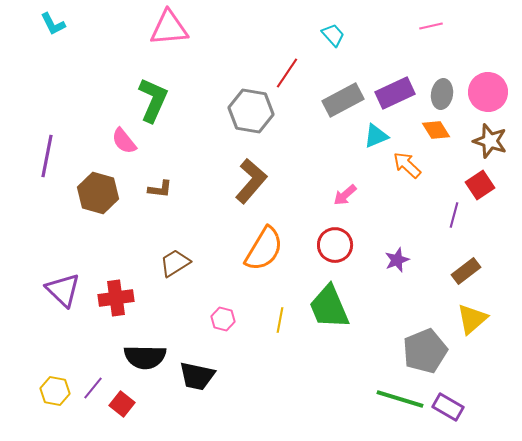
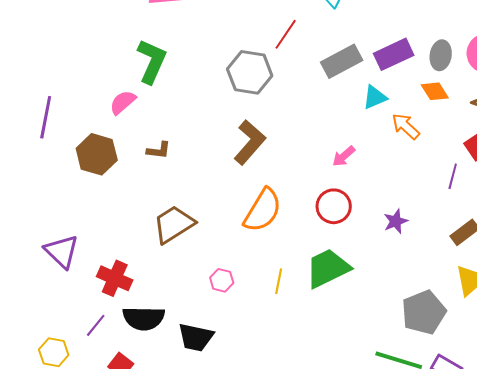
pink semicircle: (124, 141) -> (123, 102), turned 88
brown trapezoid: (175, 263) -> (174, 224), size x1.4
red cross: (116, 298) -> (115, 278), moved, turned 32
green trapezoid: (329, 307) -> (328, 268), turned 87
purple line: (93, 388) -> (96, 325), moved

